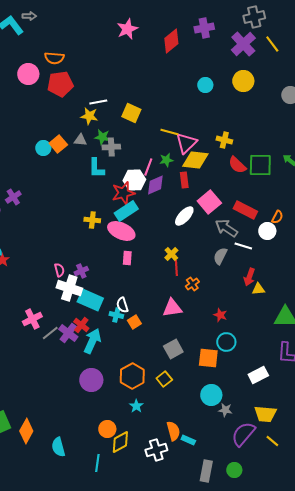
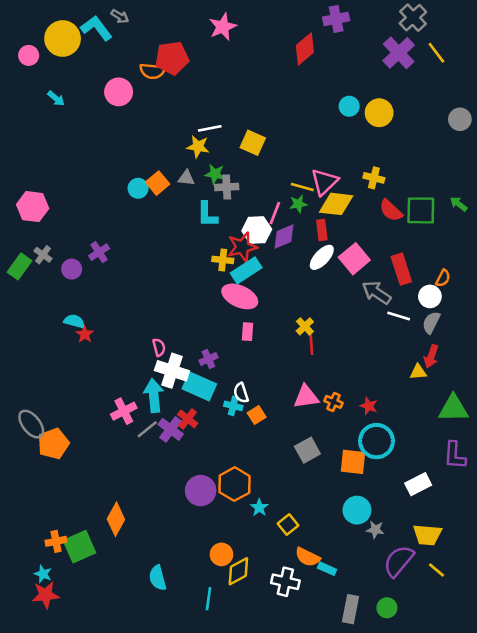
gray arrow: (29, 16) -> (120, 16), turned 32
gray cross: (254, 17) -> (413, 18), turned -30
purple cross: (204, 28) -> (336, 19), moved
pink star: (127, 29) -> (223, 27), moved
yellow circle: (243, 81) -> (379, 113), moved
red pentagon: (60, 84) -> (172, 58), moved
yellow line: (169, 132) -> (302, 187), moved
red rectangle: (245, 210) -> (401, 269), turned 45
white ellipse: (184, 216) -> (322, 257), moved
yellow cross: (92, 220) -> (223, 260), moved
gray semicircle: (220, 256) -> (431, 322), moved
purple cross: (81, 271) -> (208, 359), moved
red arrow: (249, 277) -> (431, 356), moved
orange cross: (192, 284) -> (334, 402), moved, turned -32
cyan arrow: (92, 341) -> (154, 395), moved, turned -30
cyan circle: (226, 342) -> (377, 441), size x1.4
orange hexagon: (132, 376) -> (235, 484), moved
yellow square: (164, 379) -> (288, 524), moved
cyan star: (136, 406) -> (259, 507), moved
orange diamond: (26, 431) -> (116, 519), moved
orange semicircle: (173, 431) -> (307, 557), turned 132
white cross: (156, 450) -> (285, 582), turned 30

